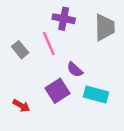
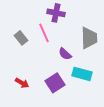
gray trapezoid: (105, 27) -> (89, 38), moved
purple square: (57, 91) -> (55, 83), moved

